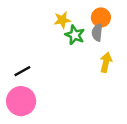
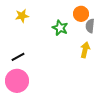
yellow star: (62, 20) -> (22, 16), moved
gray semicircle: (97, 32) -> (90, 26), moved

